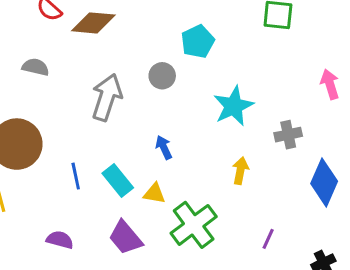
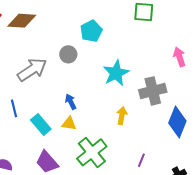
gray arrow: (107, 97) -> (32, 70), turned 40
gray cross: (288, 135) -> (153, 91), size x1.5
blue line: (76, 176) -> (14, 108), moved
yellow triangle: (154, 193) -> (69, 124), moved

